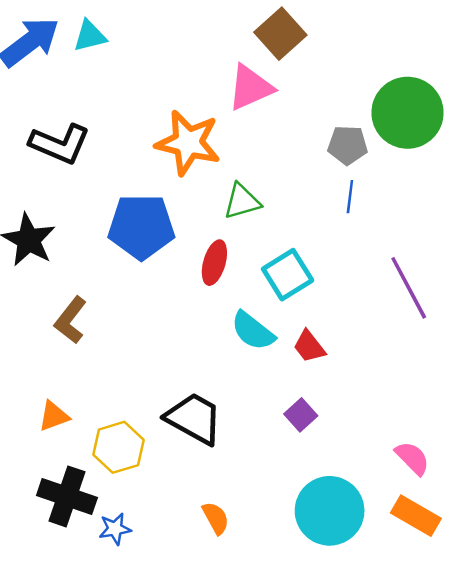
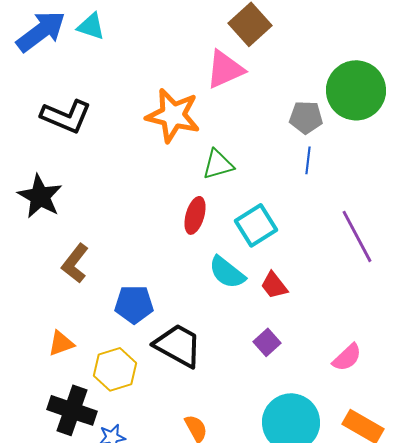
cyan triangle: (90, 36) -> (91, 26), turned 32
blue pentagon: (141, 227) -> (134, 304), moved, size x0.7
pink semicircle: (412, 458) -> (347, 357), moved, turned 92

